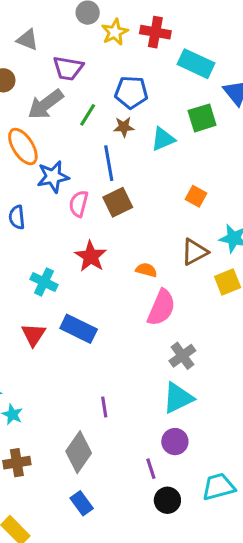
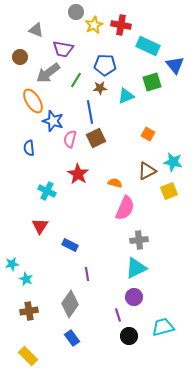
blue star: (53, 177) -> (53, 121), turned 30
blue rectangle: (79, 329) -> (70, 245), moved, size x0.7
gray cross: (182, 356) -> (139, 240), turned 30

